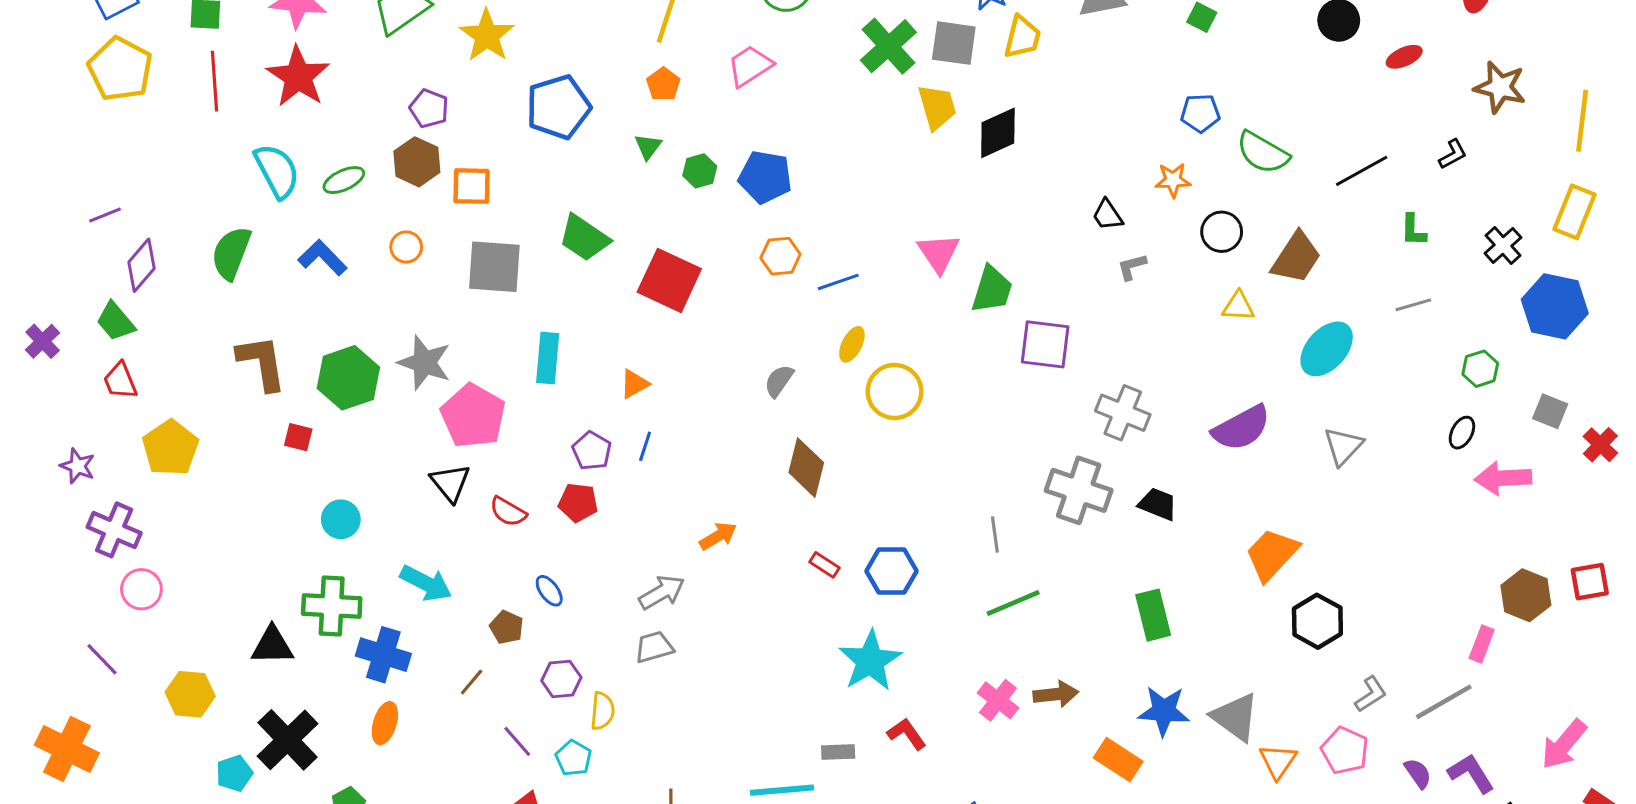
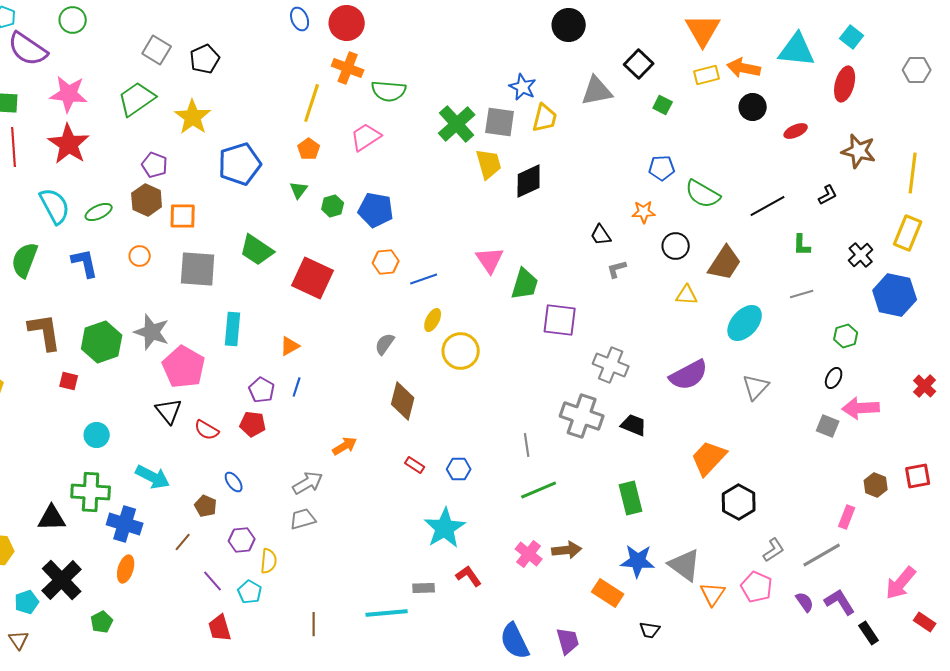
blue L-shape: (323, 258) -> (85, 263), turned 32
gray square: (1550, 411) -> (828, 426), moved
blue hexagon: (891, 571) -> (459, 469), size x0.7
brown hexagon: (1526, 595) -> (876, 485), size x0.7

